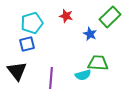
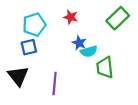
blue star: (90, 34) -> (79, 43), moved
green trapezoid: (98, 63) -> (105, 67), turned -100
cyan semicircle: (83, 75) -> (89, 51), moved

